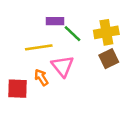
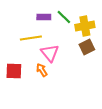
green line: (73, 34) -> (64, 17), moved
orange arrow: (41, 77) -> (42, 70), moved

